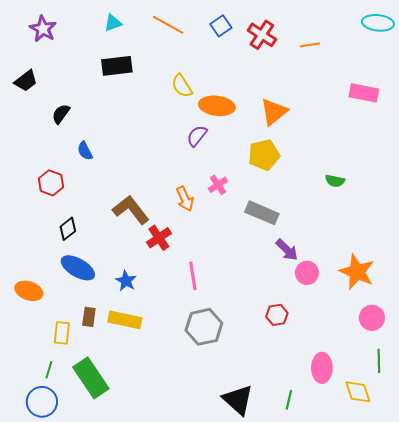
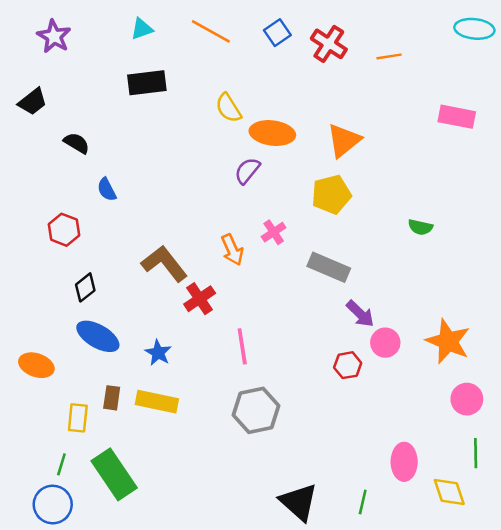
black semicircle: (61, 114) -> (77, 143), turned 85
red hexagon: (277, 315) -> (348, 365), moved

